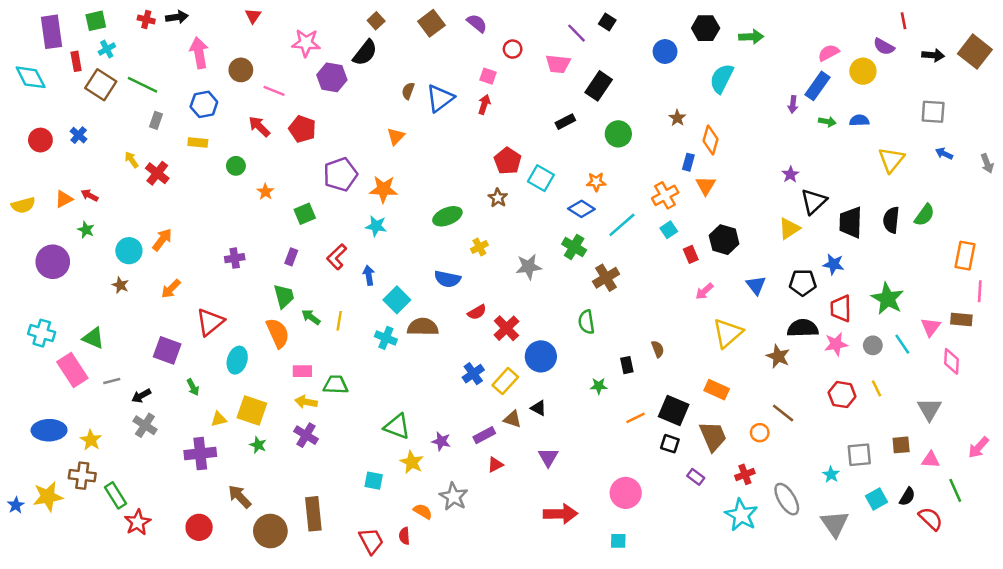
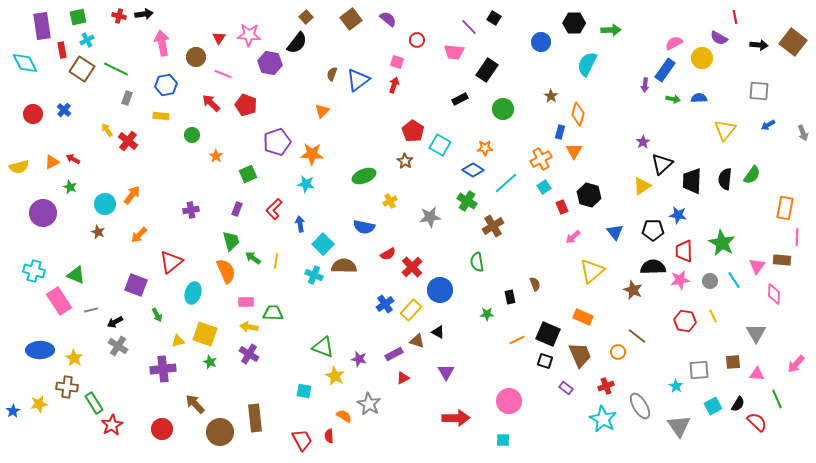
red triangle: (253, 16) -> (219, 38), moved
blue arrow: (944, 154) -> (768, 125), turned -56
yellow star: (48, 497) -> (39, 404), size x0.7

